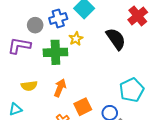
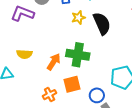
black semicircle: (116, 39) -> (102, 24), moved
green cross: (55, 52) -> (78, 55), moved

